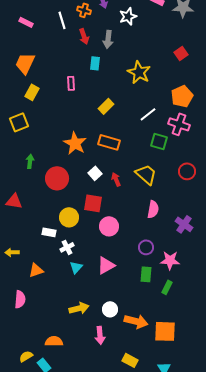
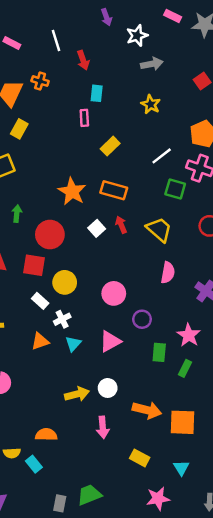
orange cross: (84, 10) -> (40, 81), moved
gray arrow: (108, 39) -> (152, 64), moved, turned -108
yellow star: (139, 72) -> (151, 104), size x0.7
pink rectangle: (71, 83) -> (84, 118), moved
red arrow: (116, 179) -> (121, 225), moved
red square: (93, 203) -> (34, 265), moved
white rectangle: (49, 232) -> (40, 301), turned 32
purple circle: (146, 247) -> (142, 319), moved
pink star: (170, 260) -> (189, 335), turned 30
orange triangle: (36, 270) -> (40, 341), moved
white circle: (110, 309) -> (108, 388), moved
yellow semicircle: (26, 356) -> (12, 453), turned -152

